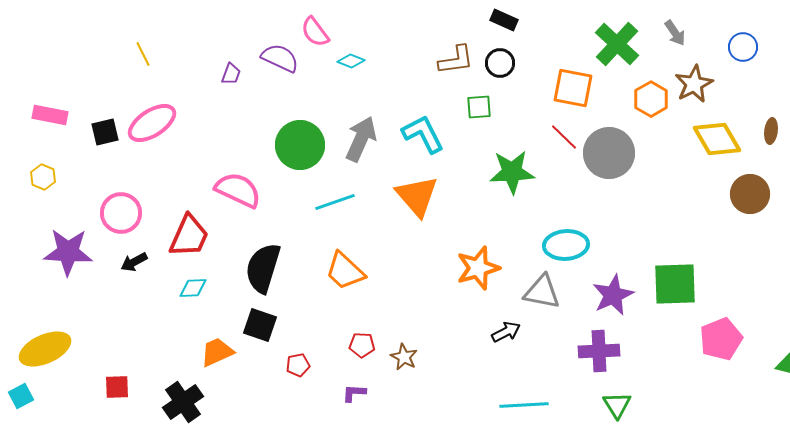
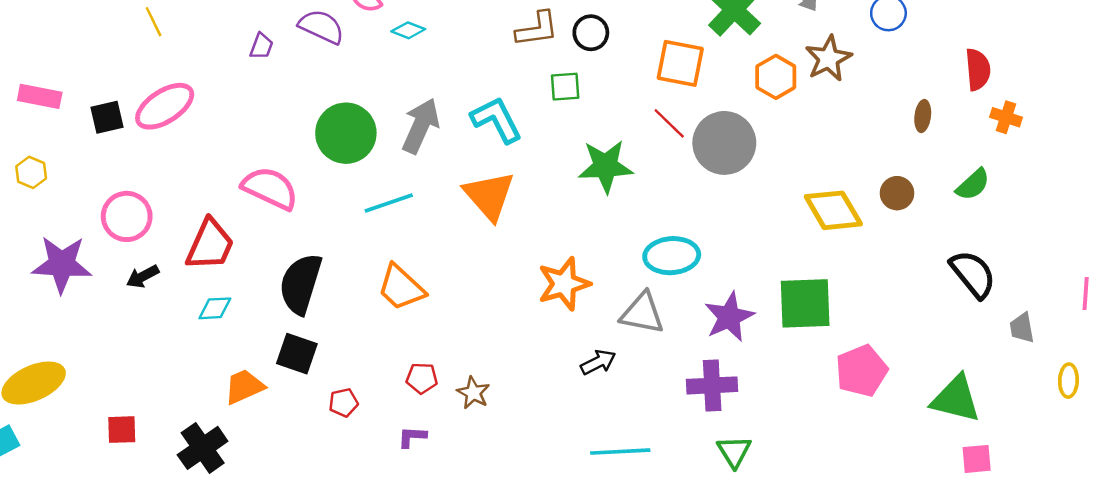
yellow diamond: (717, 139) -> (833, 210), moved
brown circle: (750, 194) -> (897, 193), size x0.7

